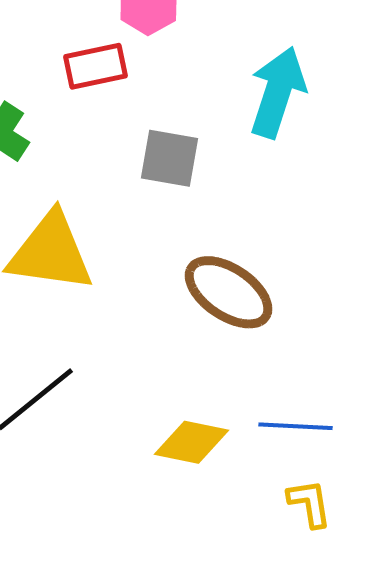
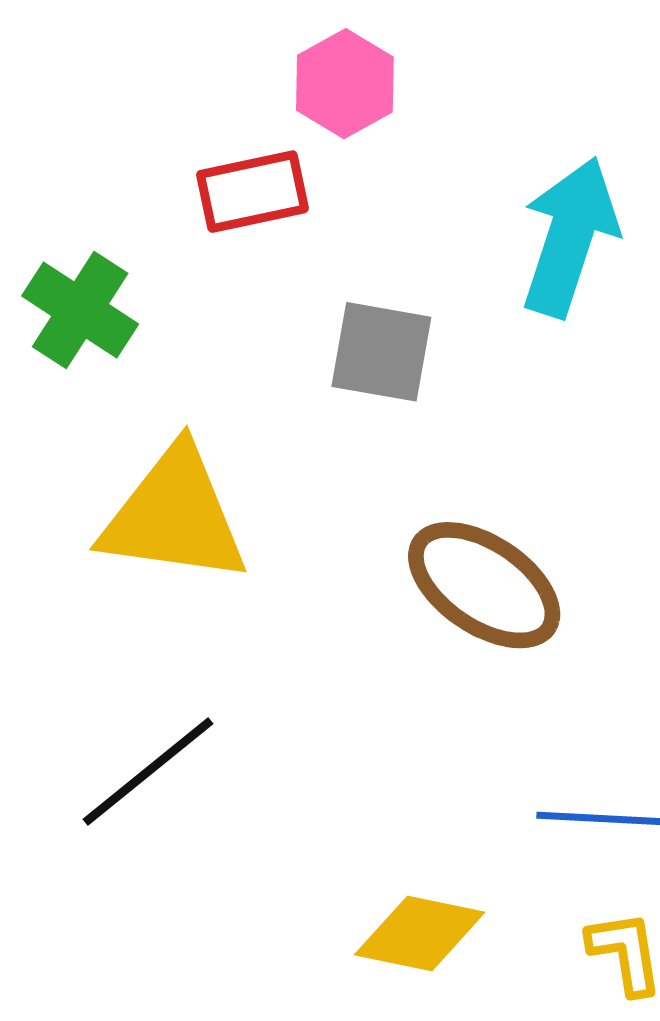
yellow diamond: (192, 442) -> (420, 933), moved

